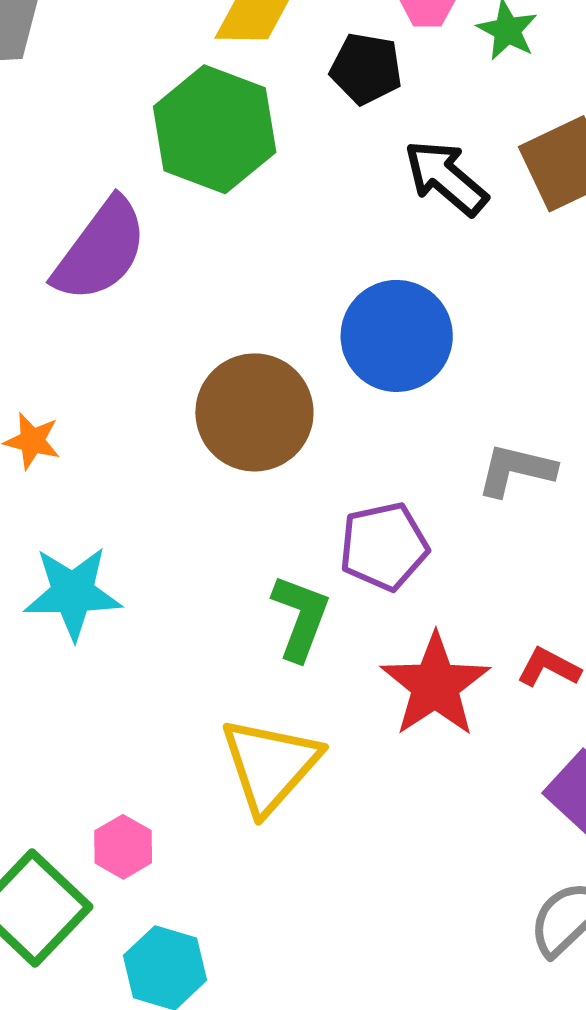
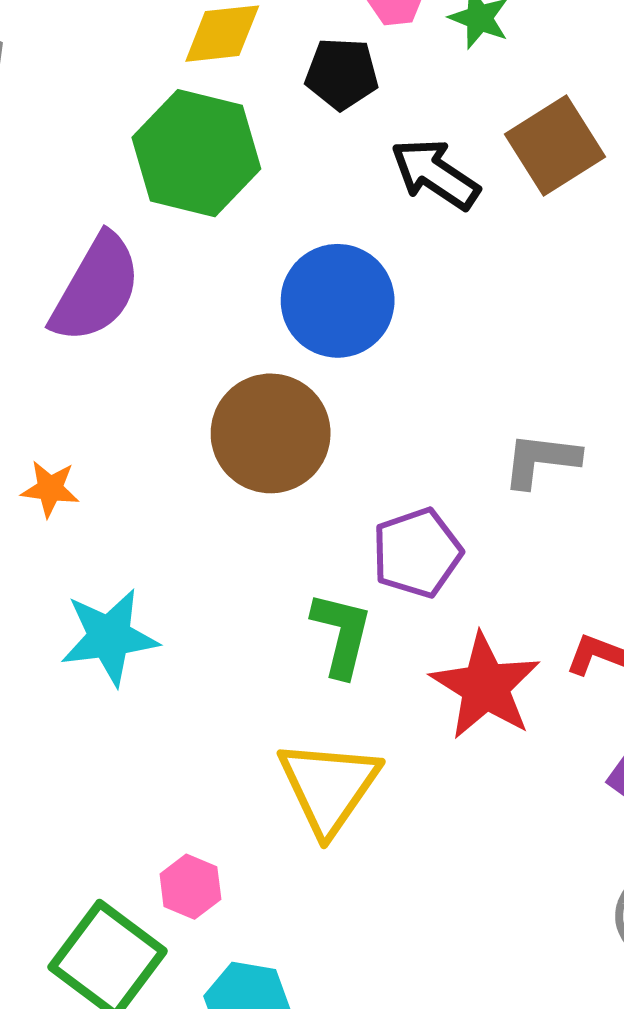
blue circle: (397, 336) -> (338, 301), moved

